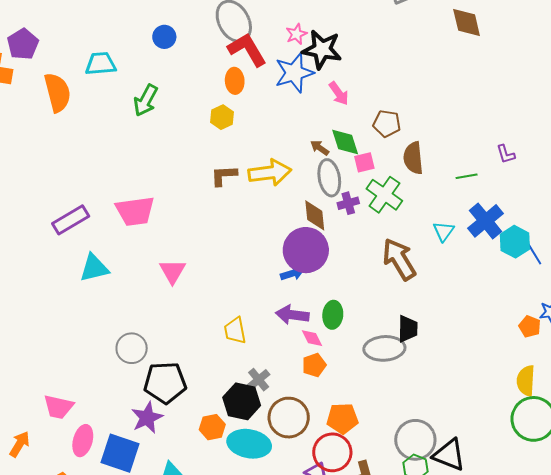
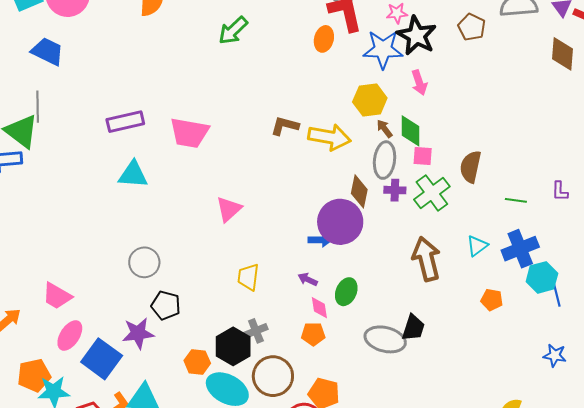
yellow hexagon: (222, 117) -> (370, 100), moved, size x1.4
brown pentagon: (387, 124) -> (472, 27), moved
pink triangle: (172, 271) -> (229, 209), moved
purple arrow: (292, 315) -> (308, 279), size x0.6
orange pentagon: (530, 326) -> (492, 300), moved, turned -30
black pentagon: (165, 383) -> (166, 305), size x0.7

